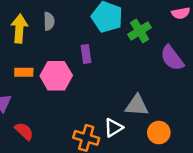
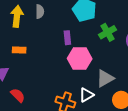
green cross: (140, 31) -> (108, 32), moved
pink hexagon: (56, 76) -> (80, 59), moved
gray triangle: (137, 105) -> (105, 78), turned -36

